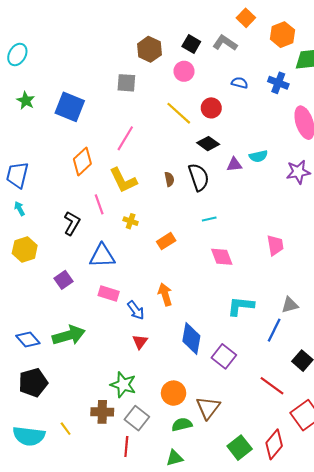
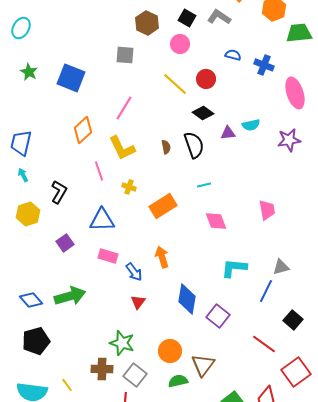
blue cross: (278, 83) -> (264, 65), moved
black L-shape: (72, 223) -> (59, 192), moved
orange rectangle: (166, 241) -> (163, 206), size x1.5

